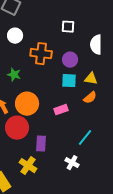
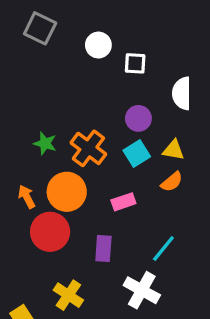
white circle: (15, 36) -> (98, 45), moved
orange cross: (41, 54) -> (88, 148), moved, turned 30
cyan square: (69, 81) -> (137, 153), turned -35
purple rectangle: (41, 144) -> (103, 248), moved
white cross: (72, 163) -> (142, 290), size x1.5

